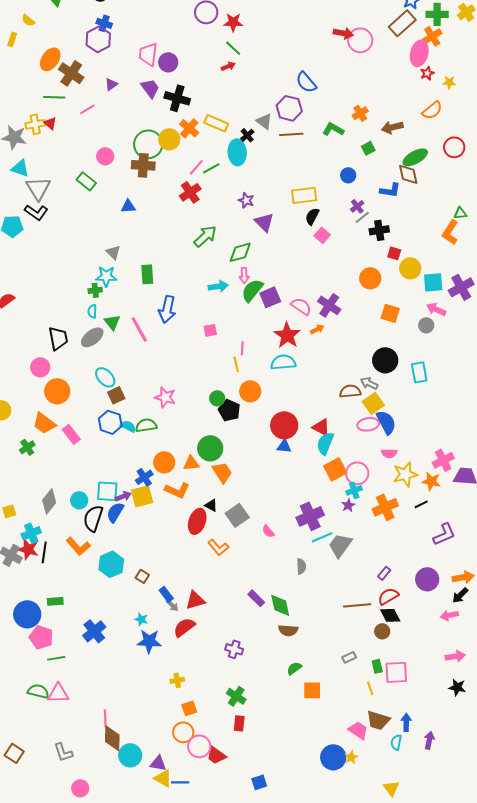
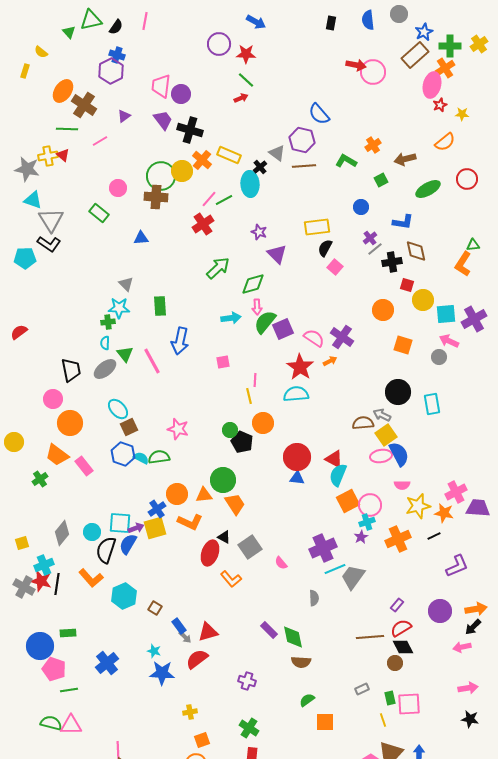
brown diamond: (408, 174) -> (416, 251), moved

